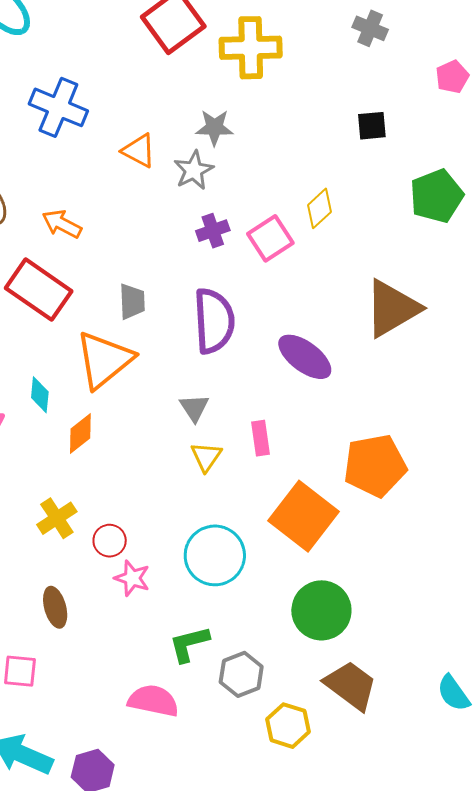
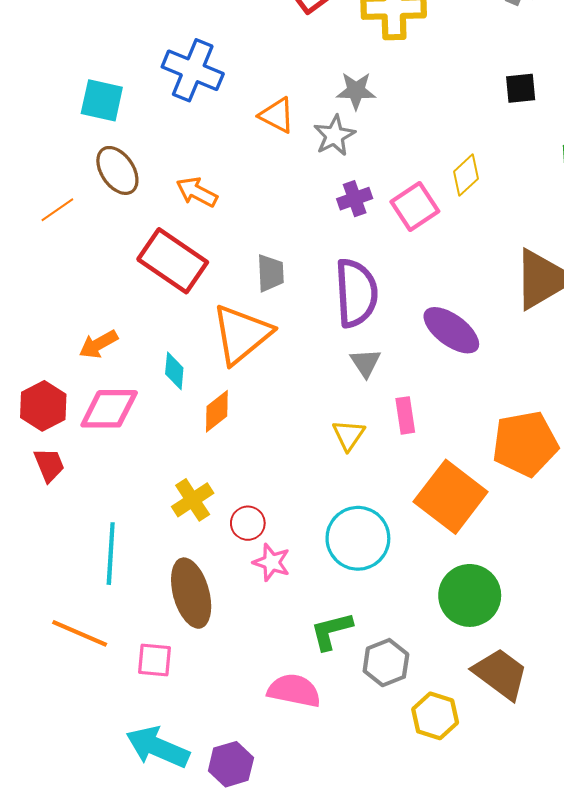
gray triangle: (194, 408) -> (366, 363), moved
brown ellipse: (55, 607) -> (191, 593), size x1.6

